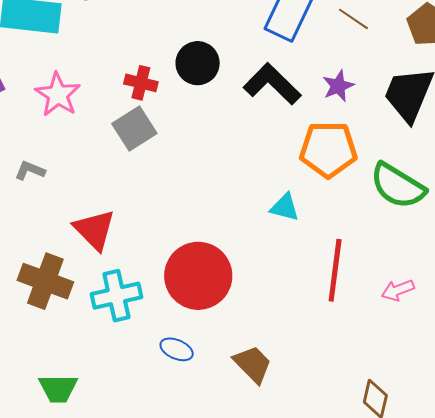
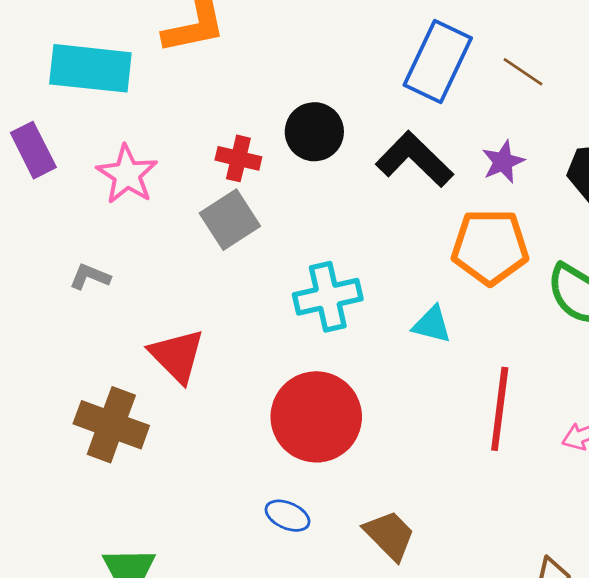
cyan cross: (116, 296) -> (328, 297), moved

